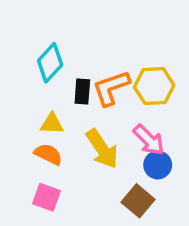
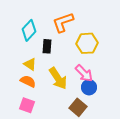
orange L-shape: (111, 88) -> (63, 22), moved
yellow triangle: (52, 124) -> (30, 64), turned 32

